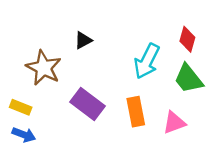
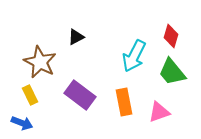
yellow rectangle: (21, 107) -> (30, 95), moved, turned 42

